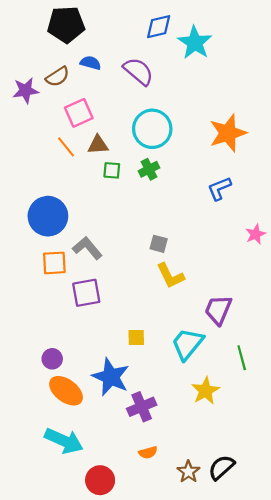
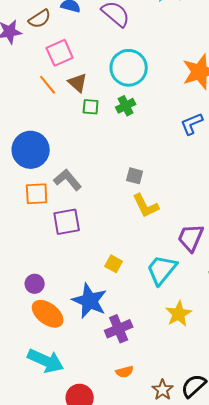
brown triangle: (98, 145) -> (78, 83), turned 45
yellow square: (136, 338) -> (114, 264), turned 30

